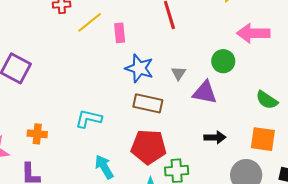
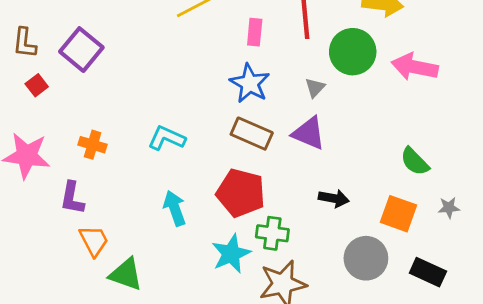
pink rectangle: (120, 33) -> (255, 32), moved
green circle: (223, 61) -> (353, 52), moved, size x1.4
gray triangle: (179, 73) -> (315, 88), moved
purple triangle: (205, 92) -> (309, 133), moved

